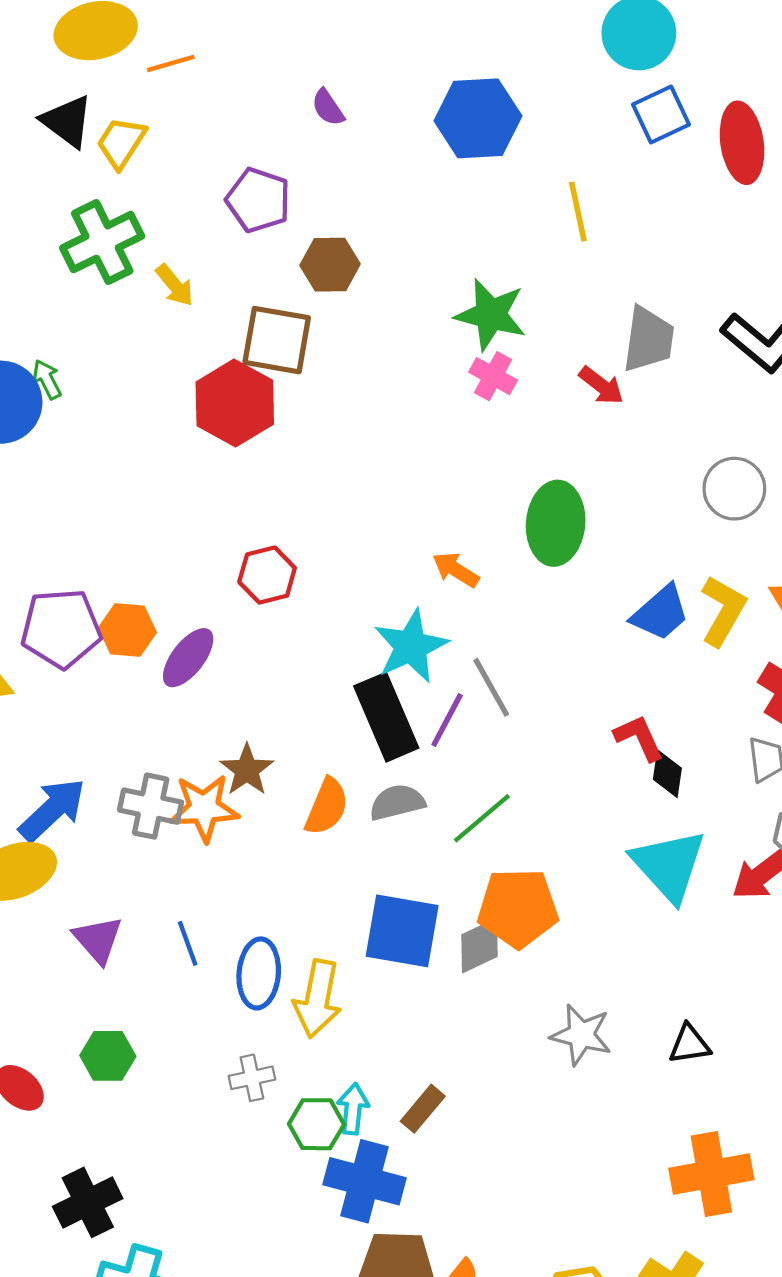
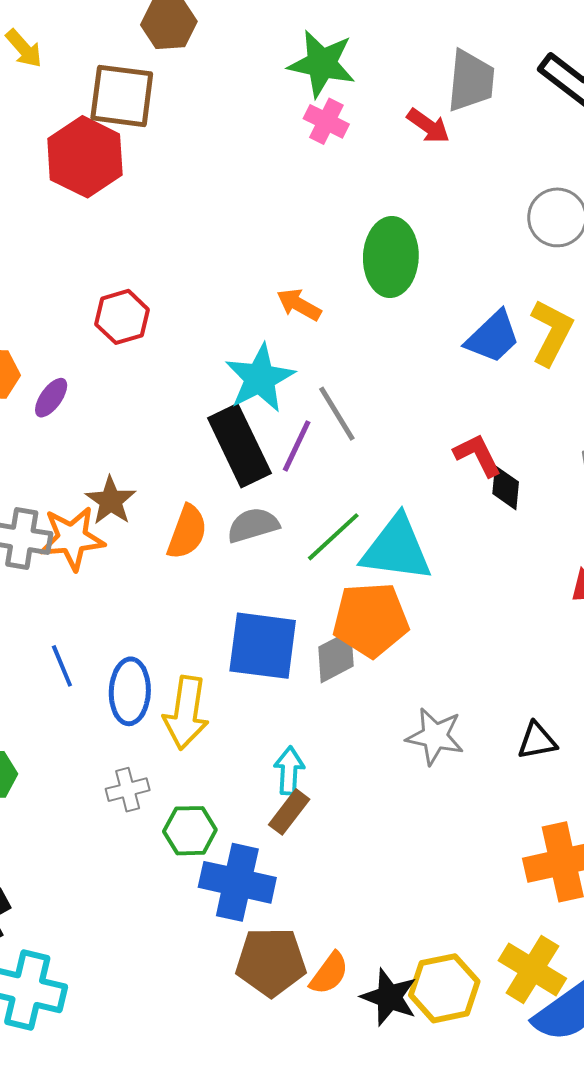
purple ellipse: (188, 658) -> (51, 398), size x0.7
cyan triangle: (669, 865) -> (396, 549), moved, turned -38
cyan arrow: (353, 1109) -> (289, 771), moved

